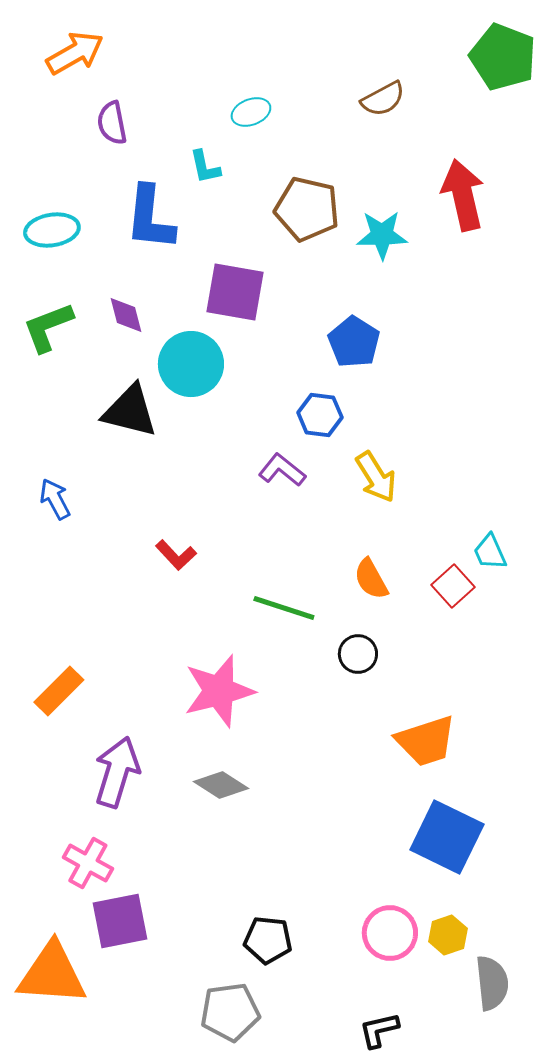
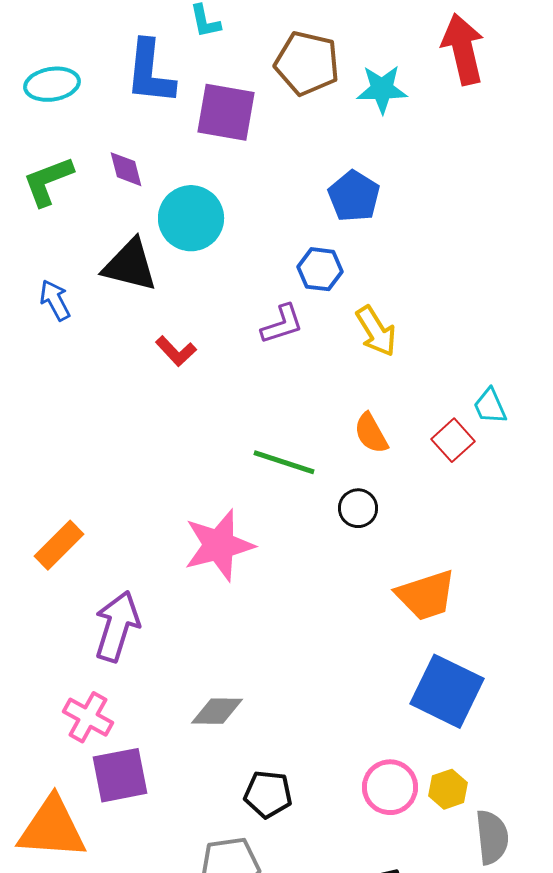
purple square: (235, 292) -> (226, 112), moved
purple L-shape: (282, 470) -> (282, 324), turned 123
blue arrow: (55, 499) -> (55, 300), moved
red L-shape: (176, 555) -> (176, 351), moved
gray diamond: (221, 785) -> (217, 711), moved, turned -32

